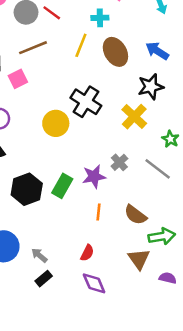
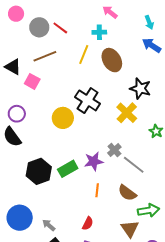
blue arrow: (157, 51) -> (152, 45), moved
pink square: (18, 79) -> (32, 81), turned -35
black star: (151, 87) -> (140, 89), turned 30
gray line: (158, 169) -> (134, 165), moved
green rectangle: (62, 186) -> (68, 169), turned 30

